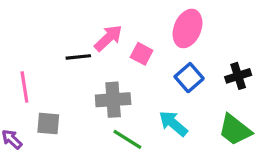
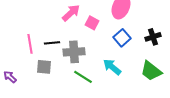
black line: (78, 57) -> (52, 43), moved
pink line: (24, 87) -> (30, 44), moved
gray square: (48, 123) -> (44, 67), moved

